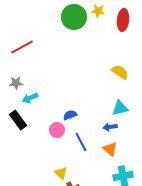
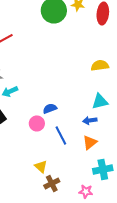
yellow semicircle: (120, 72) -> (100, 65), turned -42
orange triangle: (110, 149) -> (90, 142), turned 42

